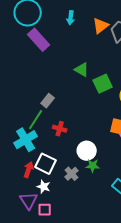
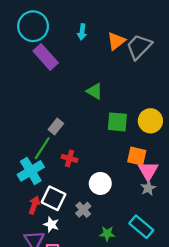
green square: (103, 84) -> (117, 122), moved, turned 30
green star: (93, 166) -> (107, 234), moved

